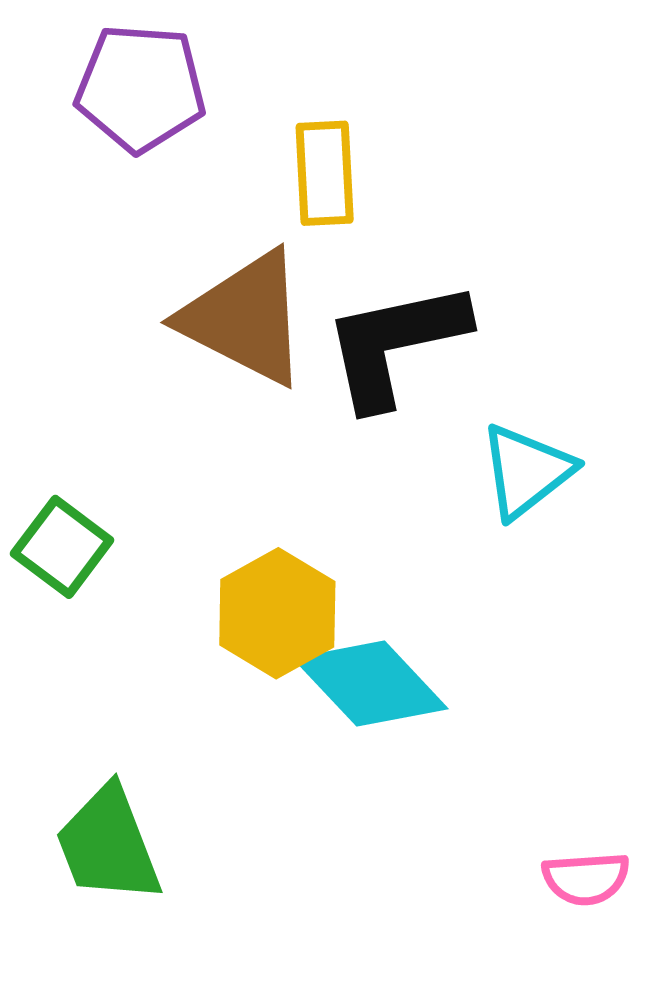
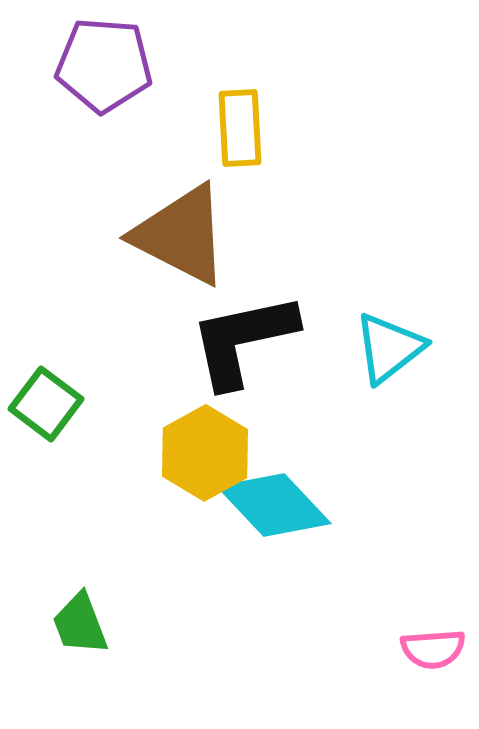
black L-shape: (395, 344) -> (243, 340), moved
green trapezoid: (108, 845) -> (80, 624), size x0.7

